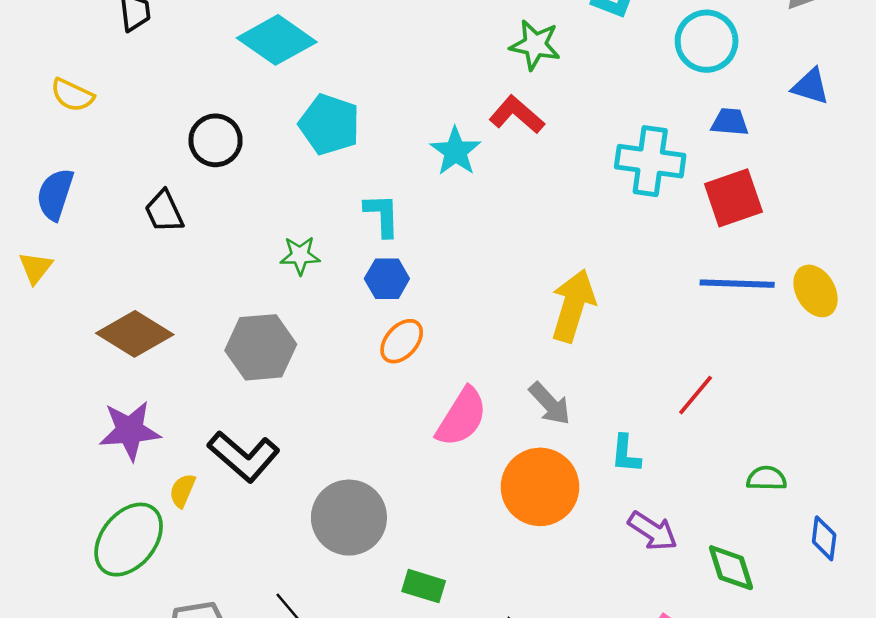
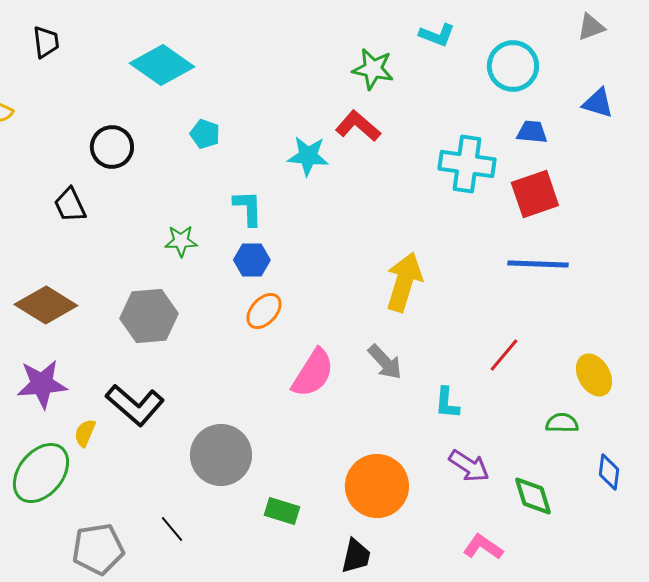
cyan pentagon: (329, 124) -> (205, 134), size x0.6
cyan star: (456, 151) -> (308, 156), turned -30
yellow ellipse: (816, 291) -> (594, 375), moved
orange circle: (540, 487) -> (377, 486), moved

